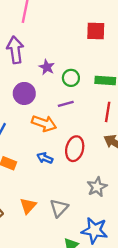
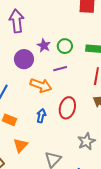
purple star: (47, 67) -> (44, 45), moved
blue arrow: (45, 158) -> (41, 116), turned 80
orange triangle: (28, 206) -> (20, 145), moved

